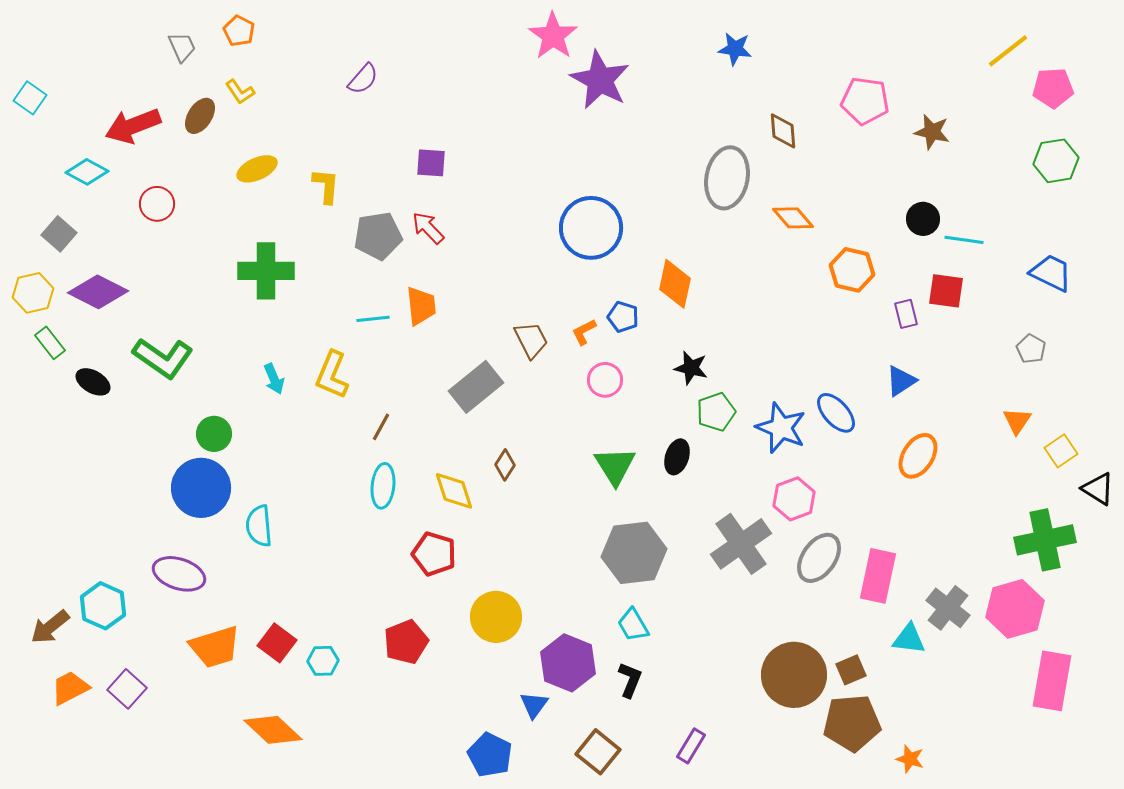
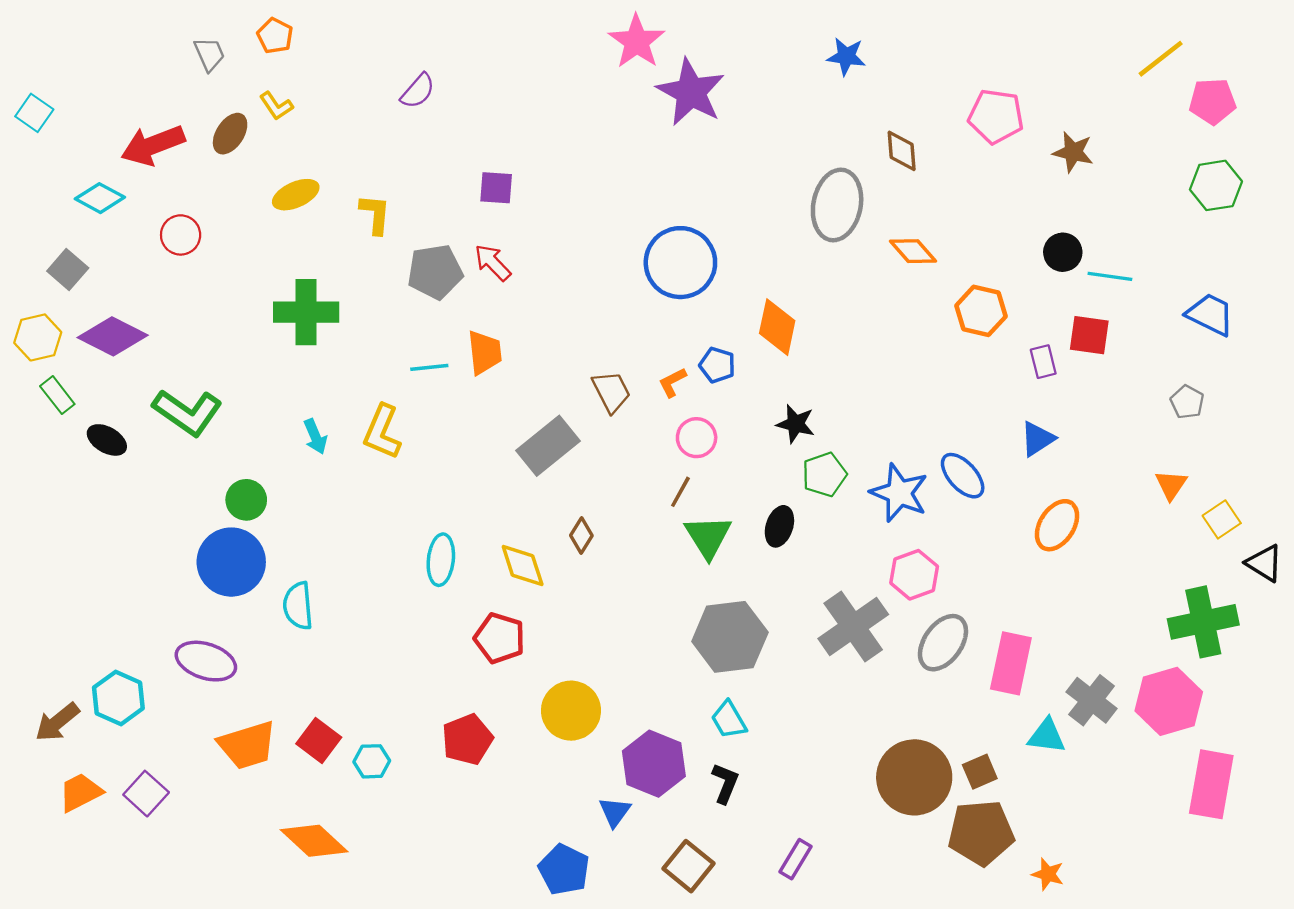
brown line: (381, 427) -> (680, 492), moved

